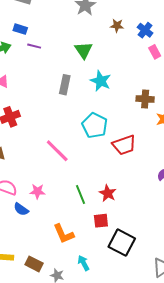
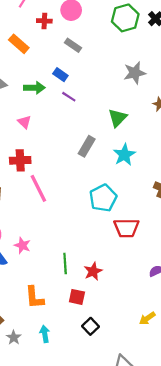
pink line: (57, 151) -> (38, 188), moved
black square: (122, 243) -> (91, 326), size x0.6

